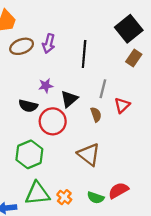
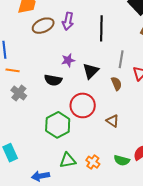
red circle: (53, 121) -> (83, 105), moved
brown triangle: (89, 154) -> (113, 121), size x0.6
green triangle: (37, 193) -> (68, 160), size x0.7

